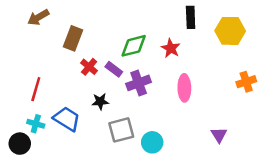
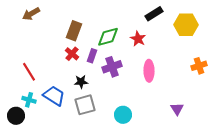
black rectangle: (191, 17) -> (154, 14), turned 60
brown rectangle: (73, 38) -> (74, 31), moved
purple rectangle: (114, 69) -> (92, 56), turned 72
red line: (36, 89) -> (29, 72), turned -48
gray square: (121, 130) -> (85, 105), moved

